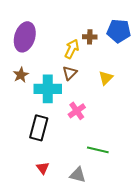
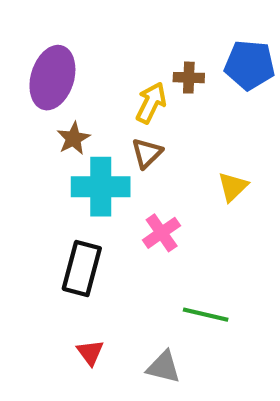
brown star: (21, 75) -> (73, 138), moved
yellow triangle: (106, 78) -> (233, 187), moved

